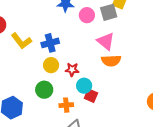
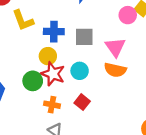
gray square: (109, 12) -> (84, 37), moved
pink circle: (87, 15) -> (128, 15), moved
red star: (72, 70) -> (53, 74), moved, size x1.5
cyan circle: (84, 86) -> (80, 71), moved

